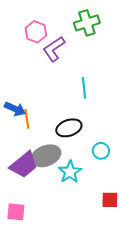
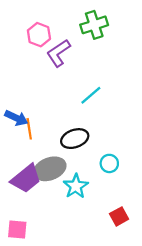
cyan line: (84, 88) -> (91, 95), turned 55
red square: (110, 200) -> (119, 216), turned -30

